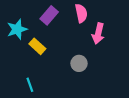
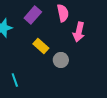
yellow rectangle: (37, 46) -> (41, 46), moved

